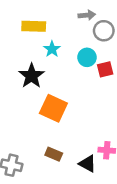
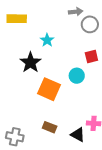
yellow rectangle: (34, 26) -> (17, 19), moved
cyan circle: (87, 57) -> (77, 76), moved

